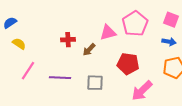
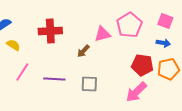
red cross: (68, 40) -> (50, 31), moved, size x1.6
red pentagon: (128, 64) -> (142, 65), moved

